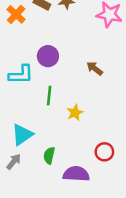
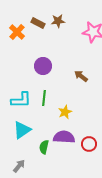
cyan L-shape: (21, 75) -> (21, 100), moved
gray arrow: (14, 162) -> (19, 166), moved
purple semicircle: (76, 174) -> (64, 137), moved

